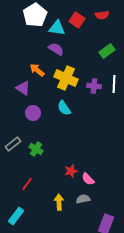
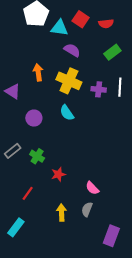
red semicircle: (102, 15) -> (106, 24), moved
purple semicircle: (56, 49) -> (72, 50), moved
orange arrow: (37, 70) -> (38, 72), turned 42
purple triangle: (23, 88) -> (13, 91), moved
red star: (71, 171) -> (58, 174), moved
gray semicircle: (83, 199) -> (87, 209), turned -56

